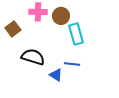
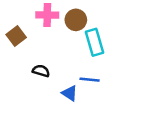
black semicircle: (33, 57) -> (41, 71), size x0.6

